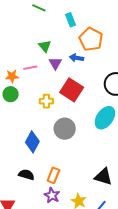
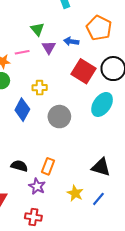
orange pentagon: (91, 39) -> (99, 28), moved
red square: (72, 90) -> (83, 71), moved
blue diamond: (32, 142) -> (22, 110), moved
purple star: (52, 195) -> (37, 186), moved

